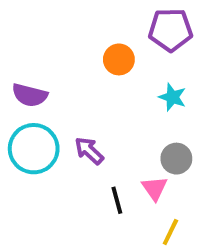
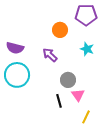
purple arrow: (89, 151) -> (50, 55), moved
gray circle: (176, 159) -> (68, 80), moved

